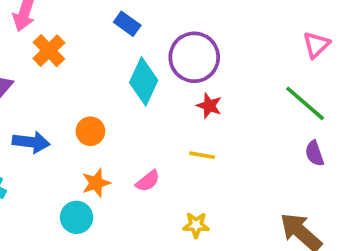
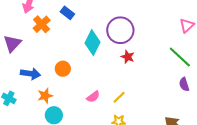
blue rectangle: (127, 24) -> (67, 13), moved
yellow line: (202, 155) -> (119, 97), moved, turned -56
orange star: (96, 183) -> (45, 96), moved

